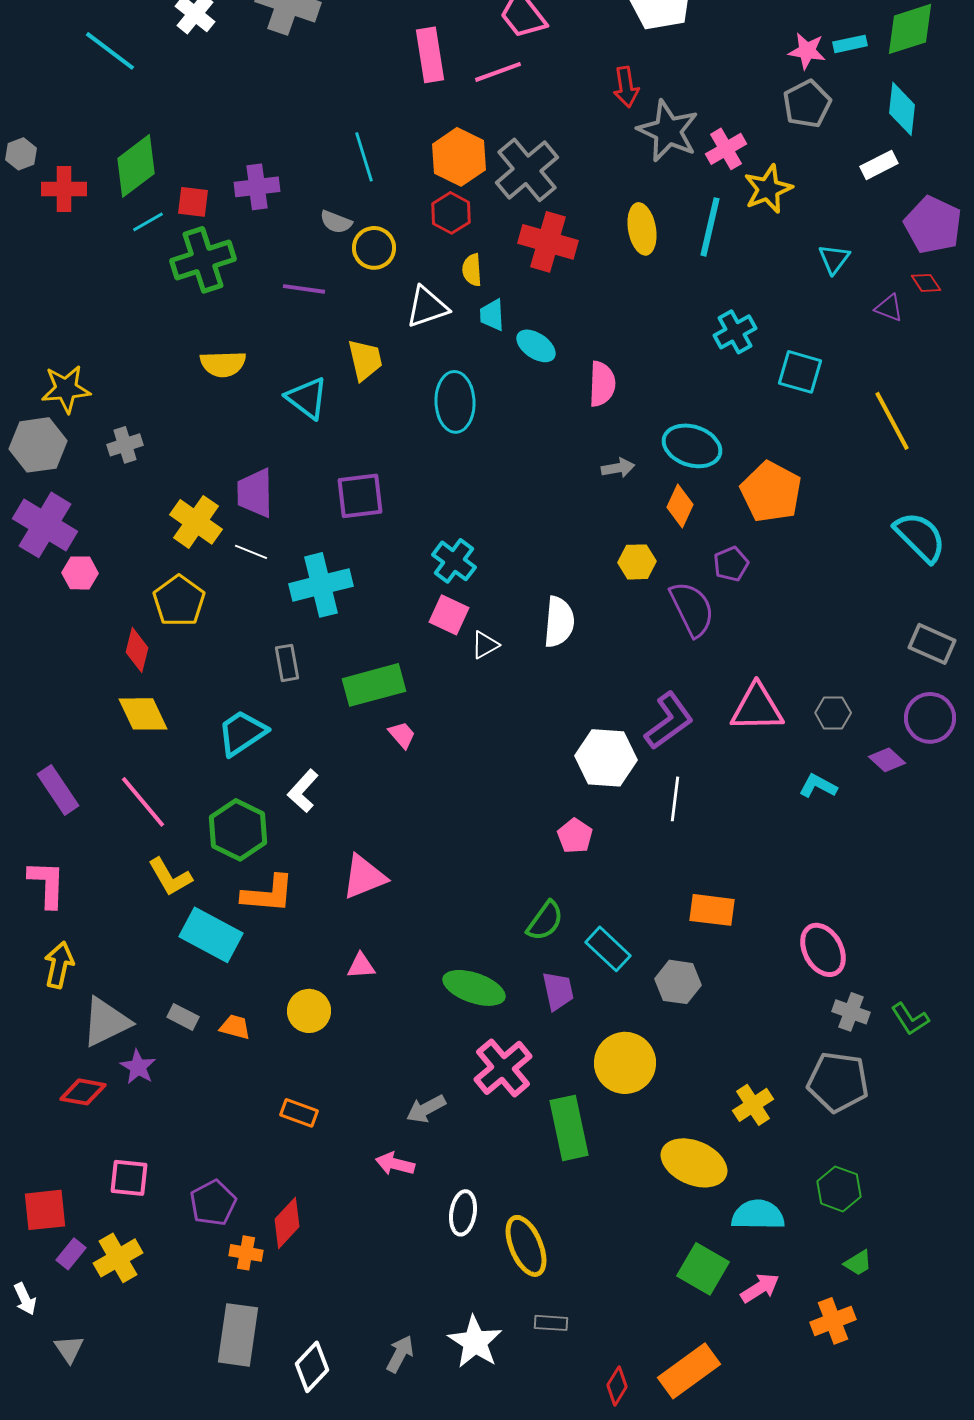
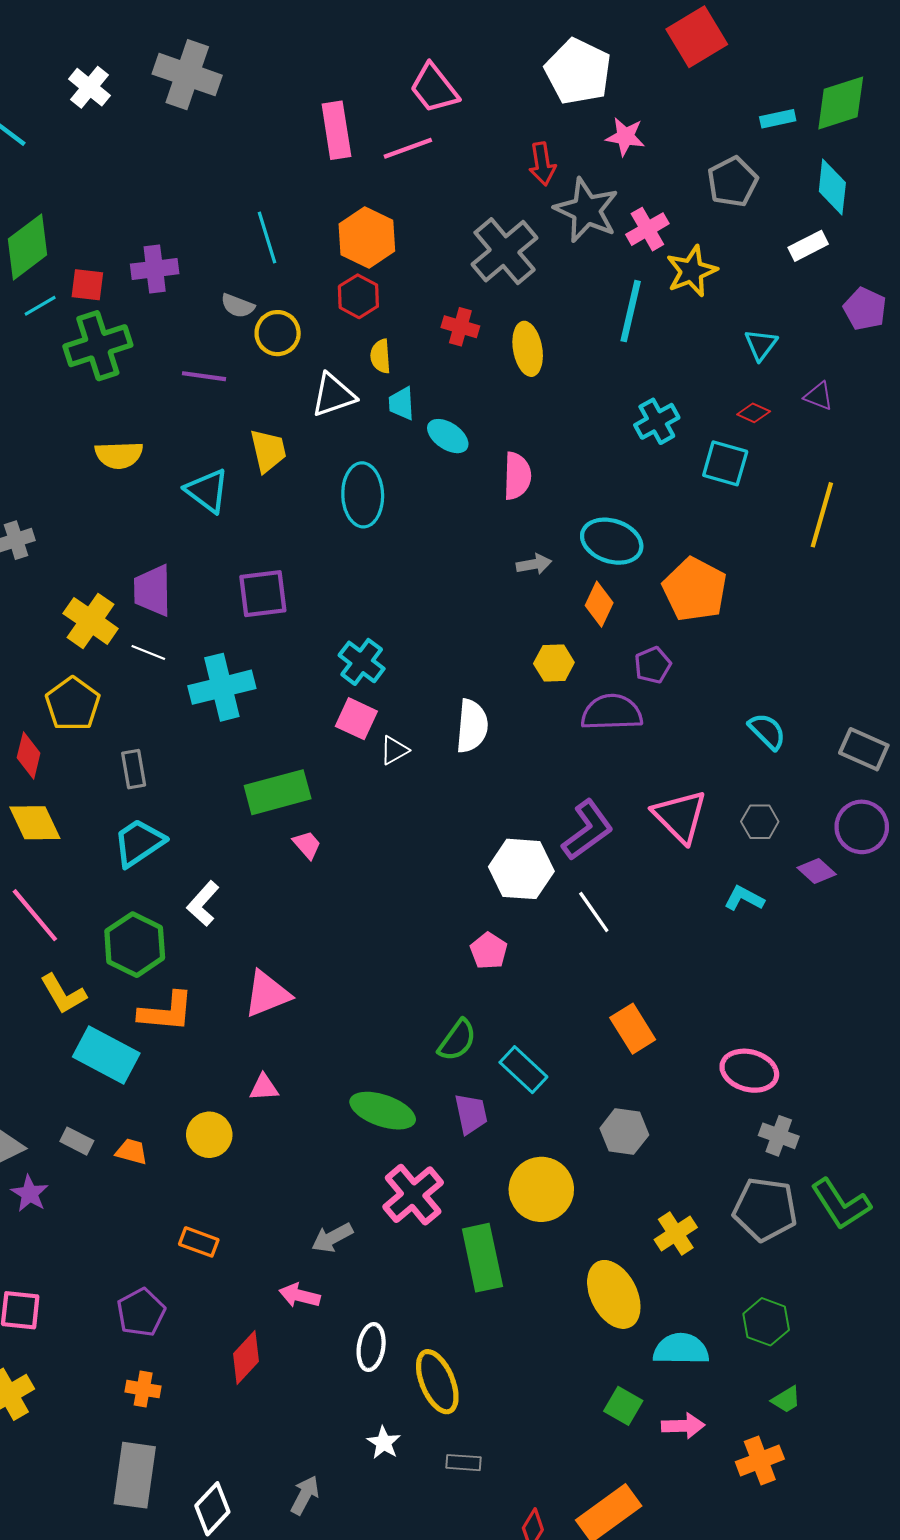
pink star: (807, 51) -> (625, 137), moved
gray cross: (527, 170) -> (505, 251), moved
purple pentagon: (933, 225) -> (865, 309), size x0.7
yellow ellipse: (642, 229) -> (528, 349), moved
red cross: (548, 242) -> (460, 327), size x0.6
red diamond: (926, 283) -> (754, 413), moved, turned -32
yellow line: (892, 421) -> (822, 515), turned 44
cyan semicircle: (920, 537) -> (767, 731), moved, size x0.7
purple semicircle: (692, 609) -> (612, 712), turned -66
gray rectangle: (287, 663) -> (134, 769), moved
pink triangle: (757, 708) -> (680, 816), turned 46
white line: (675, 799) -> (594, 912), turned -42
orange rectangle: (712, 910) -> (633, 1029), turned 51
pink ellipse: (823, 950) -> (749, 1071), turned -46
gray hexagon: (678, 982) -> (624, 1132), moved
green L-shape: (910, 1019) -> (841, 1204), moved, size x1.5
yellow ellipse: (694, 1163) -> (614, 1294), turned 40
purple pentagon: (213, 1203) -> (141, 1312), moved
red diamond: (287, 1223) -> (246, 1358), moved
green square: (703, 1269) -> (623, 1406), size x0.7
pink arrow: (760, 1288) -> (683, 1426), turned 30
white star: (475, 1342) -> (384, 1443), moved, size x0.6

